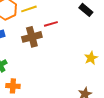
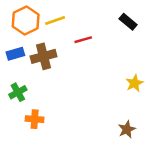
brown cross: (32, 37) -> (44, 56), moved

